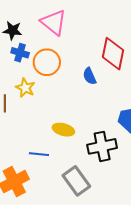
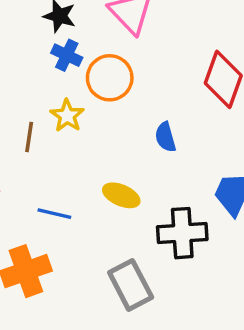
blue semicircle: (90, 76) -> (165, 137), moved
blue line: (39, 154) -> (54, 214), moved

